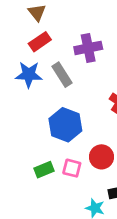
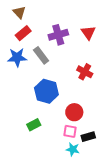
pink square: (72, 168) -> (70, 131), moved

